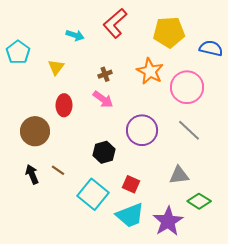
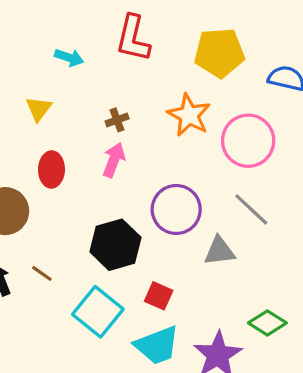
red L-shape: (115, 23) -> (133, 38), turned -36
pink arrow: (103, 99) -> (114, 160), turned -105
black hexagon: (104, 152) -> (115, 245), size x1.4
gray triangle: (179, 175) -> (219, 251), moved

